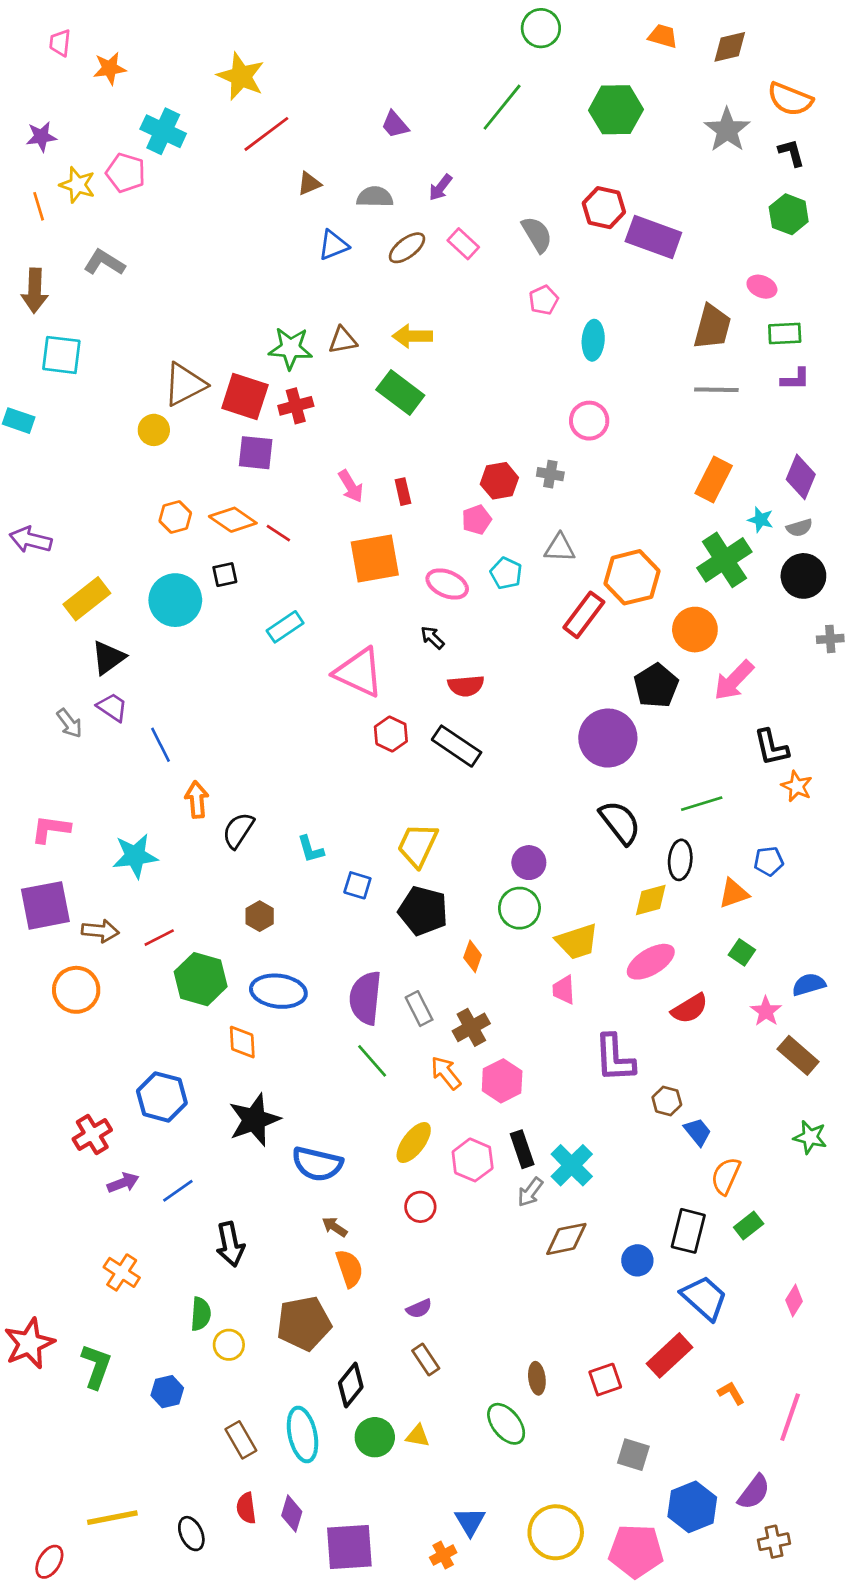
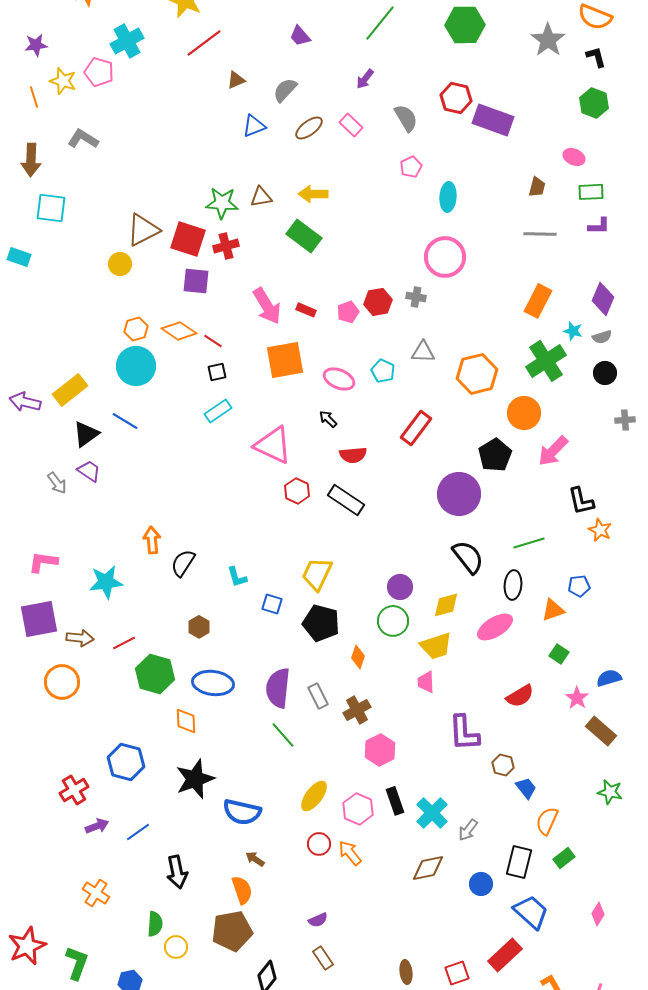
cyan cross: (163, 131) -> (127, 41), turned 36
purple arrow: (440, 188) -> (365, 79), moved
gray semicircle: (375, 197) -> (285, 90), turned -48
brown trapezoid: (712, 327) -> (537, 187), size x0.6
pink circle: (589, 421) -> (445, 257), size x1.4
pink arrow: (351, 486) -> (267, 306), size x1.5
red rectangle: (403, 492) -> (306, 310), turned -54
pink pentagon: (477, 520) -> (348, 312), moved
purple arrow: (31, 540) -> (25, 402), moved
black square: (225, 575) -> (217, 372), moved
black circle: (803, 576) -> (605, 373), size x0.7
cyan circle: (175, 600) -> (136, 366), moved
red rectangle: (584, 615) -> (416, 428), moved
blue line: (161, 745) -> (125, 421), moved, turned -32
yellow diamond: (651, 900) -> (446, 605), moved
pink ellipse: (651, 962) -> (495, 627), moved
orange arrow: (446, 1073) -> (350, 853), moved
gray arrow: (530, 1192) -> (468, 830), moved
orange semicircle: (349, 1268) -> (242, 890), moved

